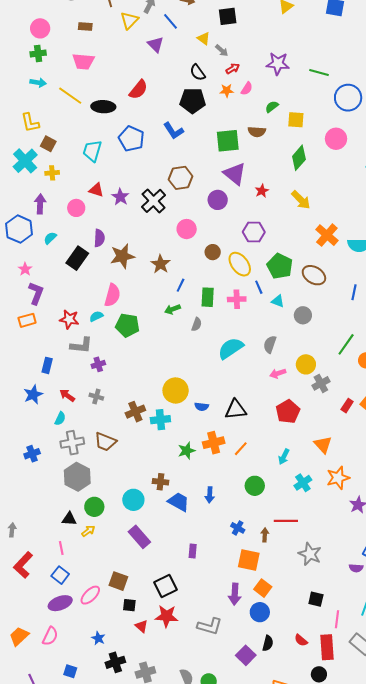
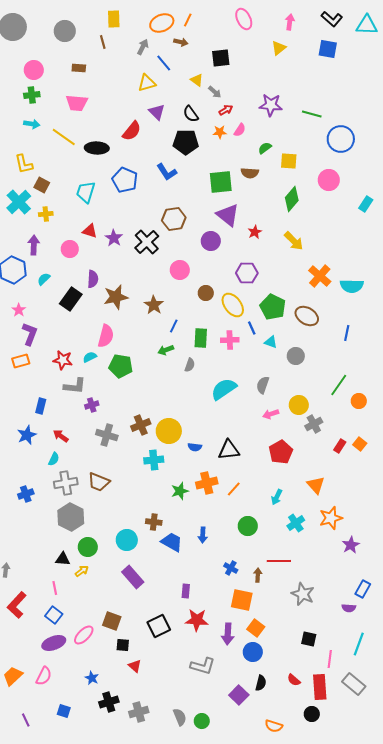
yellow triangle: (129, 20) -> (147, 83), moved, turned 30
purple triangle: (155, 44) -> (157, 112), moved
gray cross: (96, 397) -> (107, 435), moved, size x1.5
brown cross: (135, 412) -> (141, 425), moved
red star: (167, 616) -> (197, 620), moved

